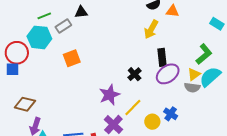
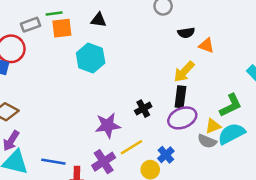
gray rectangle: (63, 26) -> (30, 25), moved
yellow arrow: (151, 29) -> (184, 72), moved
cyan hexagon: (39, 37) -> (91, 58), moved
orange square: (72, 58) -> (62, 28), moved
blue cross: (171, 114) -> (166, 155), moved

